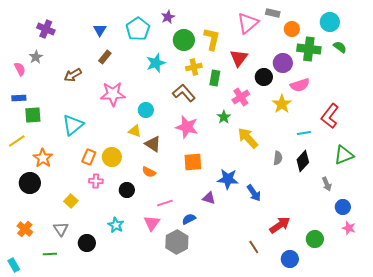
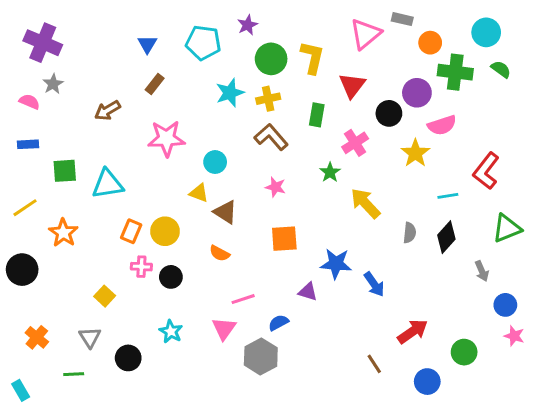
purple cross: (46, 29) -> (43, 43), moved, size x1.4
cyan pentagon: (138, 29) -> (203, 43), turned -30
yellow cross: (194, 67) -> (268, 99), moved
pink semicircle: (20, 69) -> (29, 102), turned -40
green square: (33, 115) -> (65, 171), moved
cyan triangle: (73, 125) -> (108, 184), turned 30
pink star: (187, 127) -> (276, 187), size x0.6
black circle: (30, 183) -> (22, 270), moved
black circle: (127, 190) -> (171, 277), moved

